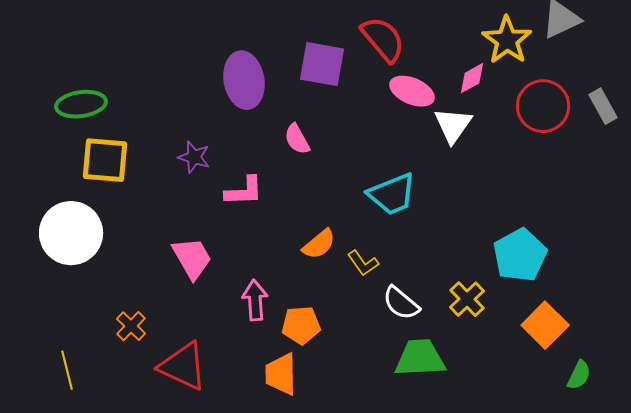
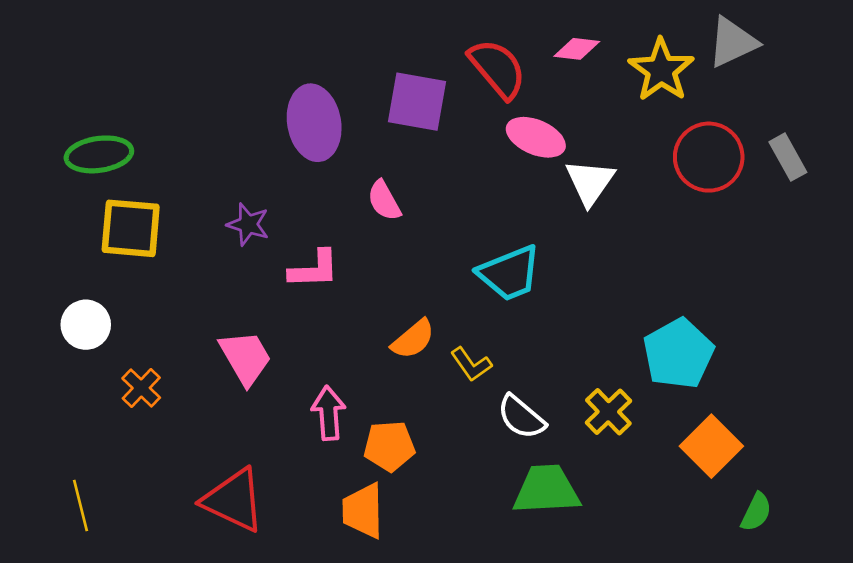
pink diamond: (472, 78) -> (577, 49), moved, turned 36
white circle: (71, 233) -> (86, 325), size x0.6
orange cross: (131, 326) -> (141, 388), moved

